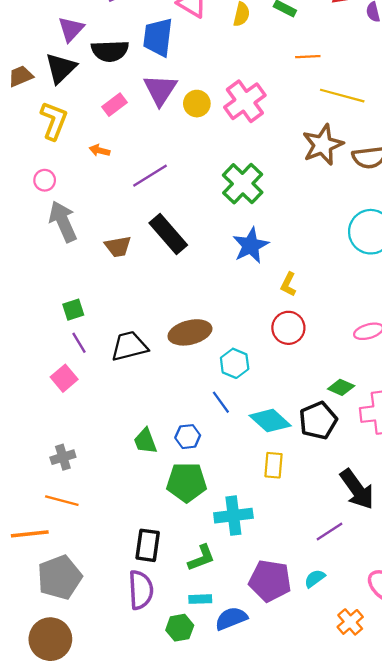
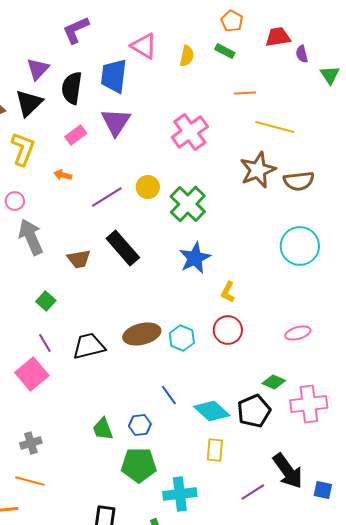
black semicircle: (110, 51) -> (72, 88), turned 100
yellow circle: (197, 104) -> (148, 187), moved
green square: (73, 310) -> (46, 301), moved, turned -30
cyan hexagon: (235, 363) -> (182, 338), moved
pink square: (64, 378) -> (32, 374), size x1.4
purple line: (330, 532) -> (253, 492), moved

